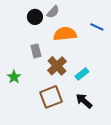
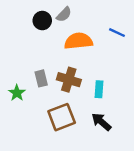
gray rectangle: (36, 51) -> (41, 78), moved
brown cross: (57, 66) -> (69, 80), turned -30
cyan rectangle: (82, 74) -> (99, 89), turned -48

